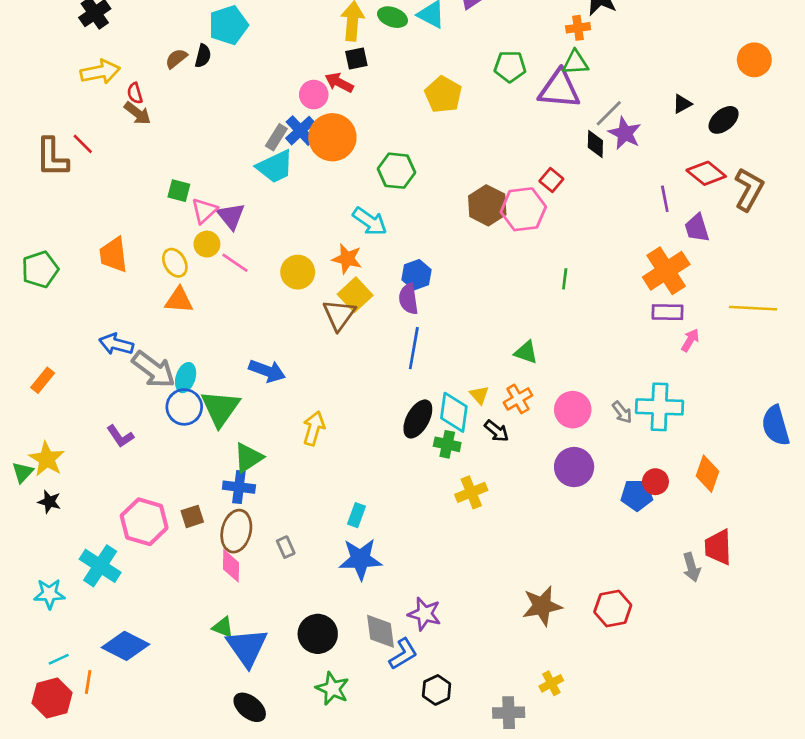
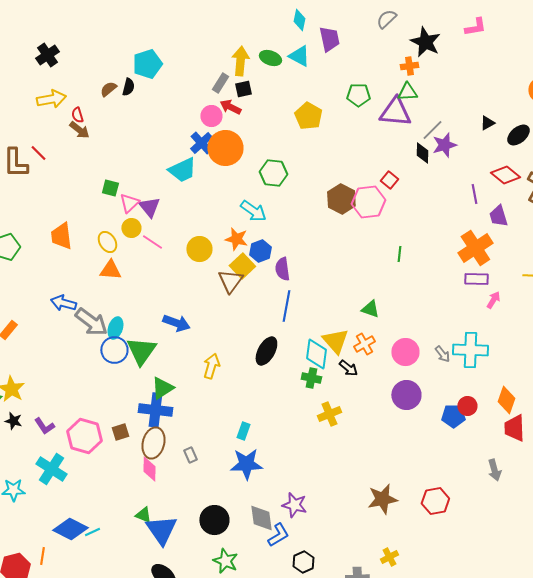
purple star: (625, 133) -> (444, 145), turned 30
gray rectangle: (276, 137) -> (220, 83), moved
blue hexagon: (417, 275) -> (260, 251), moved
yellow triangle: (479, 395) -> (335, 341), size x1.8
black ellipse: (418, 419) -> (266, 351), moved
purple L-shape: (120, 436) -> (44, 426), moved
blue cross: (239, 487) -> (155, 410), size x1.4
red trapezoid: (718, 547) -> (514, 428), moved
cyan line: (59, 659) -> (92, 532), moved

